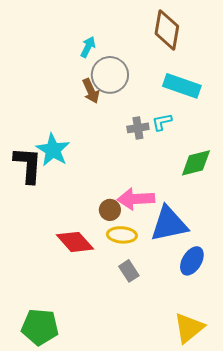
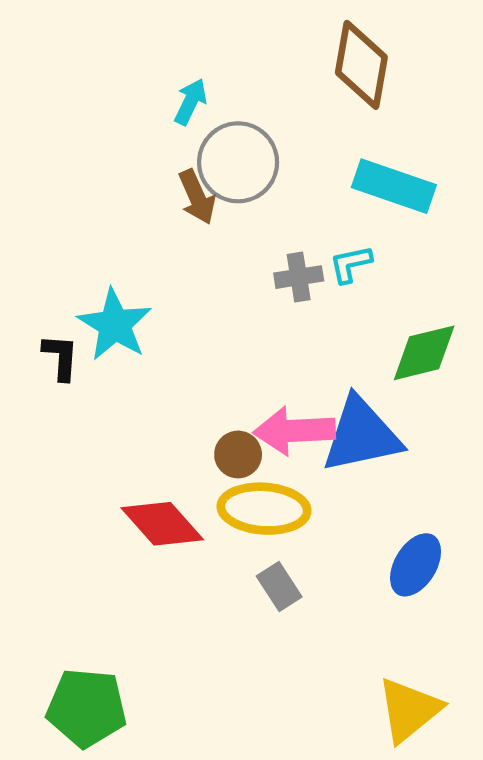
black L-shape: (28, 165) -> (61, 357), size x0.6
blue triangle: (169, 224) -> (361, 435), moved
yellow ellipse: (122, 235) -> (264, 509), size x1.4

